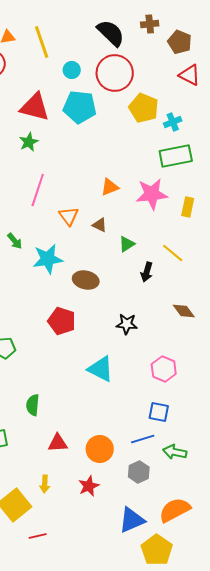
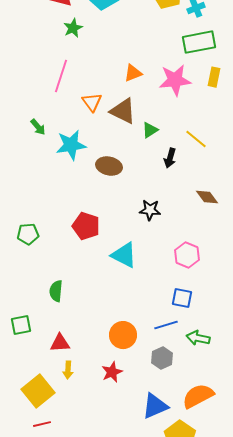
green star: (29, 142) -> (73, 28), moved
yellow rectangle: (188, 207) -> (214, 77), moved
brown triangle: (100, 225) -> (123, 111), size x1.8
red pentagon: (62, 321) -> (86, 226), moved
red triangle: (58, 443) -> (60, 343), moved
red line: (38, 536) -> (42, 424), moved

